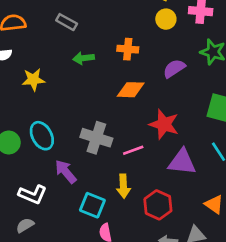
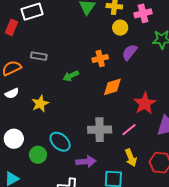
gray rectangle: (67, 22) -> (39, 56), moved
purple semicircle: (174, 68) -> (130, 52), moved
red star: (164, 124) -> (145, 103), turned -30
purple arrow: (66, 172) -> (86, 162), turned 144

